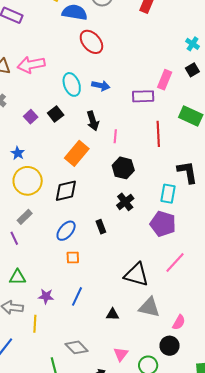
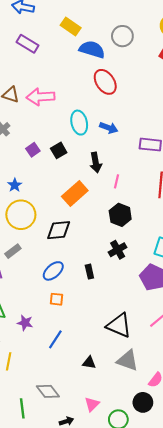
purple star: (46, 296) -> (25, 323), moved

